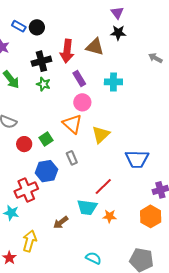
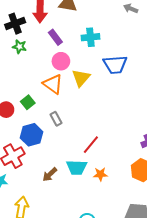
yellow triangle: (101, 135) -> (81, 78), moved
blue trapezoid: (137, 159) -> (115, 65), moved
brown arrow: (61, 222) -> (50, 174), moved

